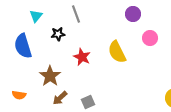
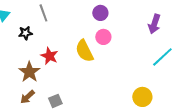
pink circle: (150, 38) -> (103, 37), moved
brown star: (50, 76) -> (29, 72), moved

